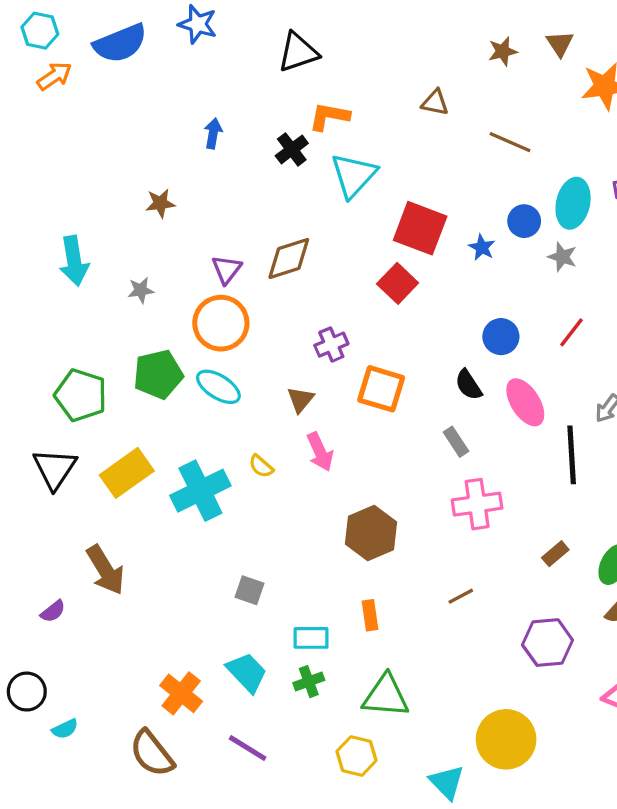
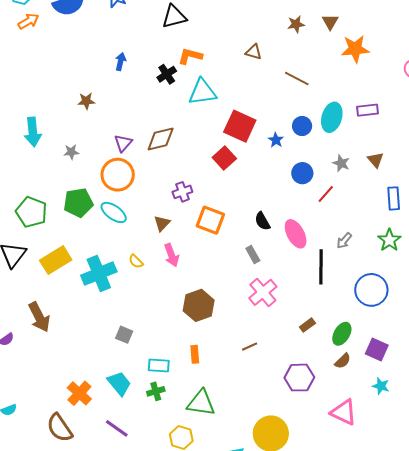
cyan triangle: (354, 175) -> (202, 92), turned 36
gray star: (562, 257) -> (341, 163), moved
blue circle: (501, 337) -> (302, 173), moved
pink cross: (477, 504) -> (263, 292), turned -36

